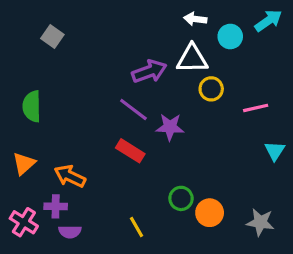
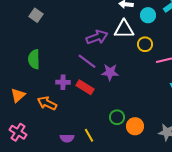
yellow circle: (211, 89) -> (145, 44), moved
green semicircle: (32, 106) -> (34, 59), moved
purple cross: (56, 206) -> (63, 82), moved
purple semicircle: (70, 232) -> (67, 138), moved

